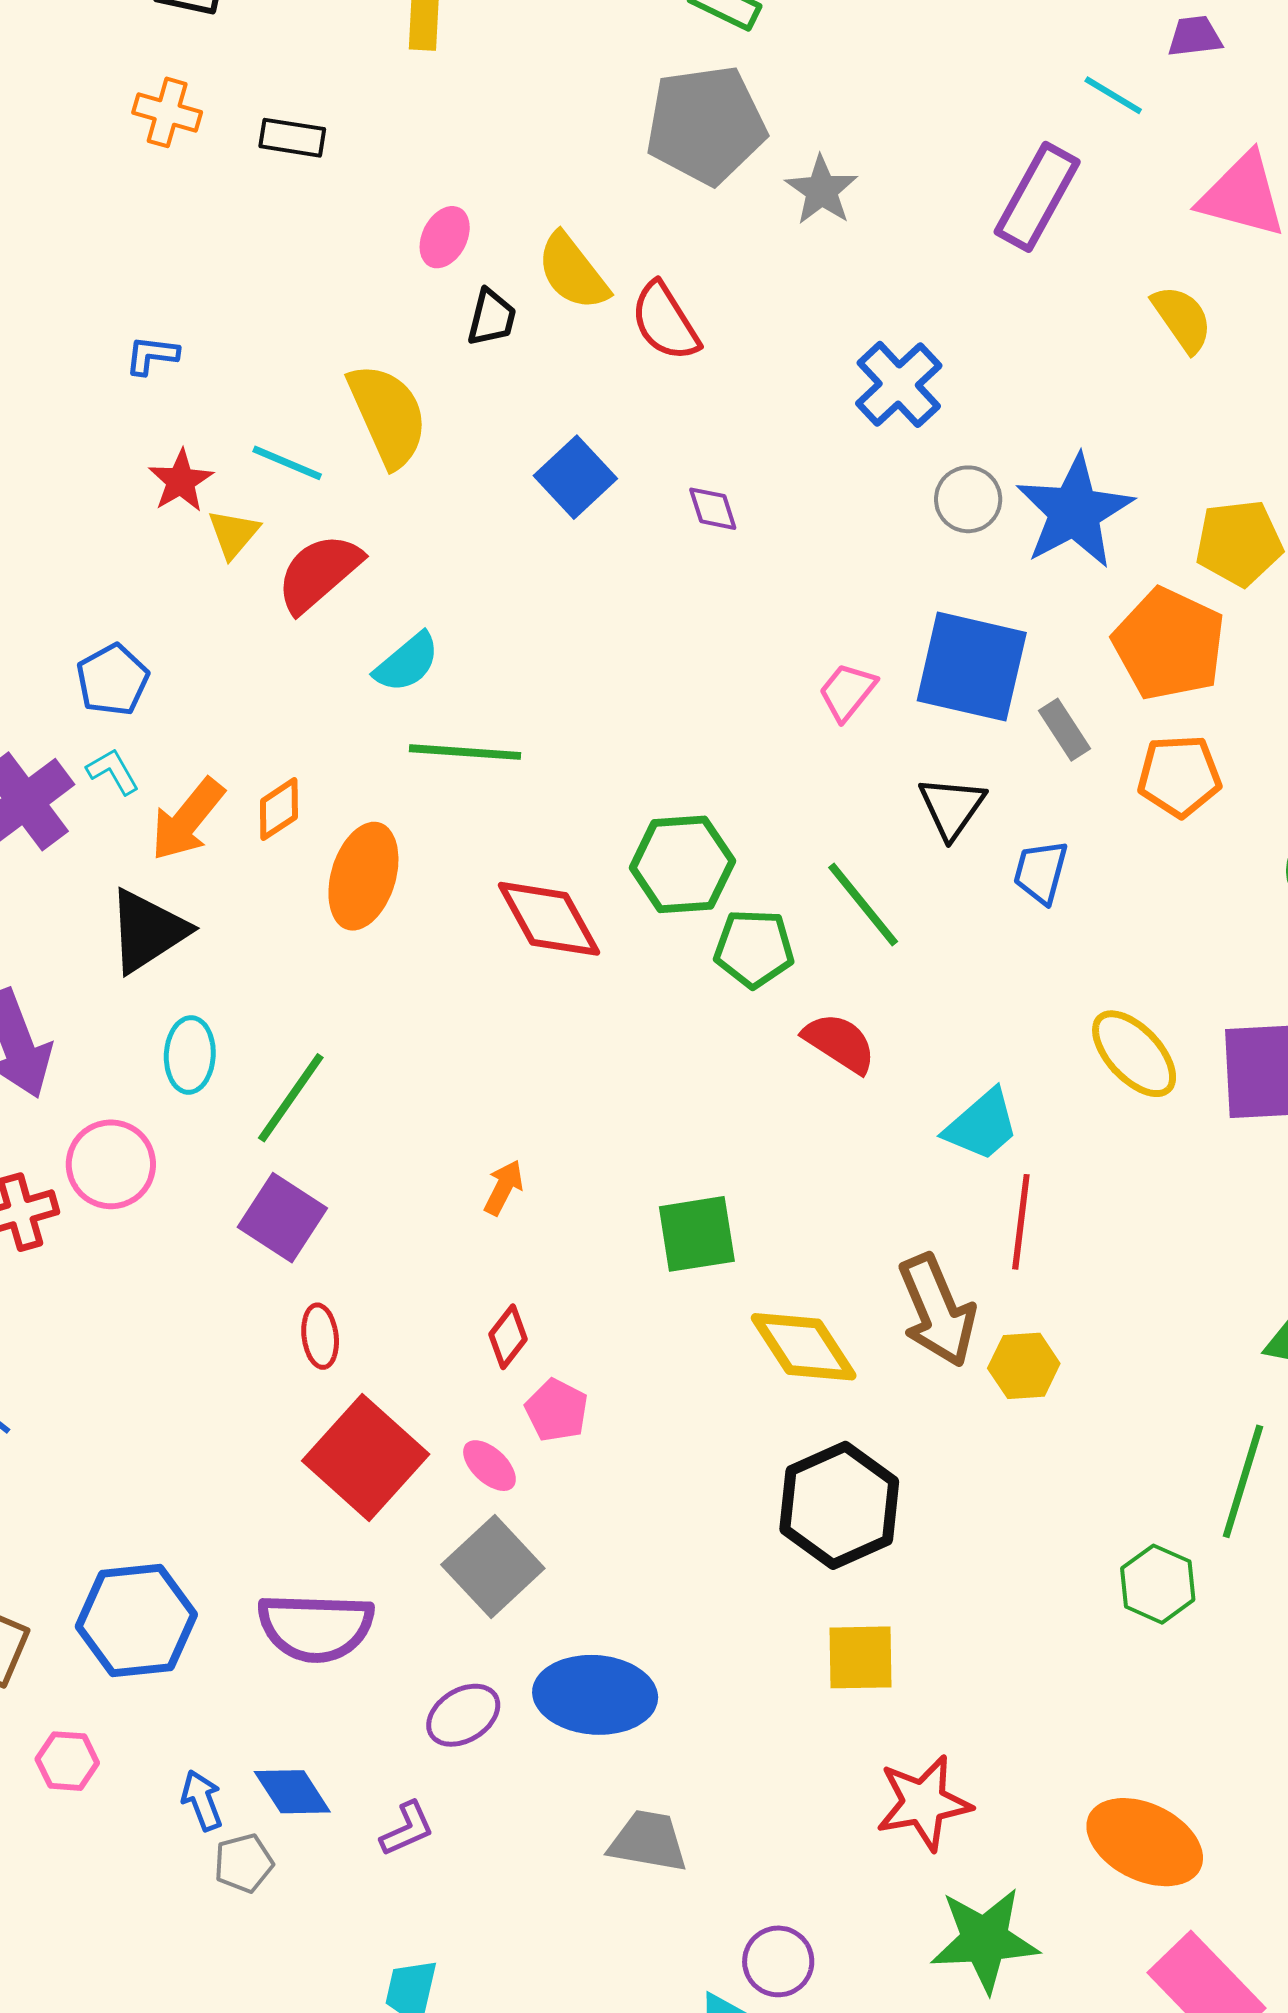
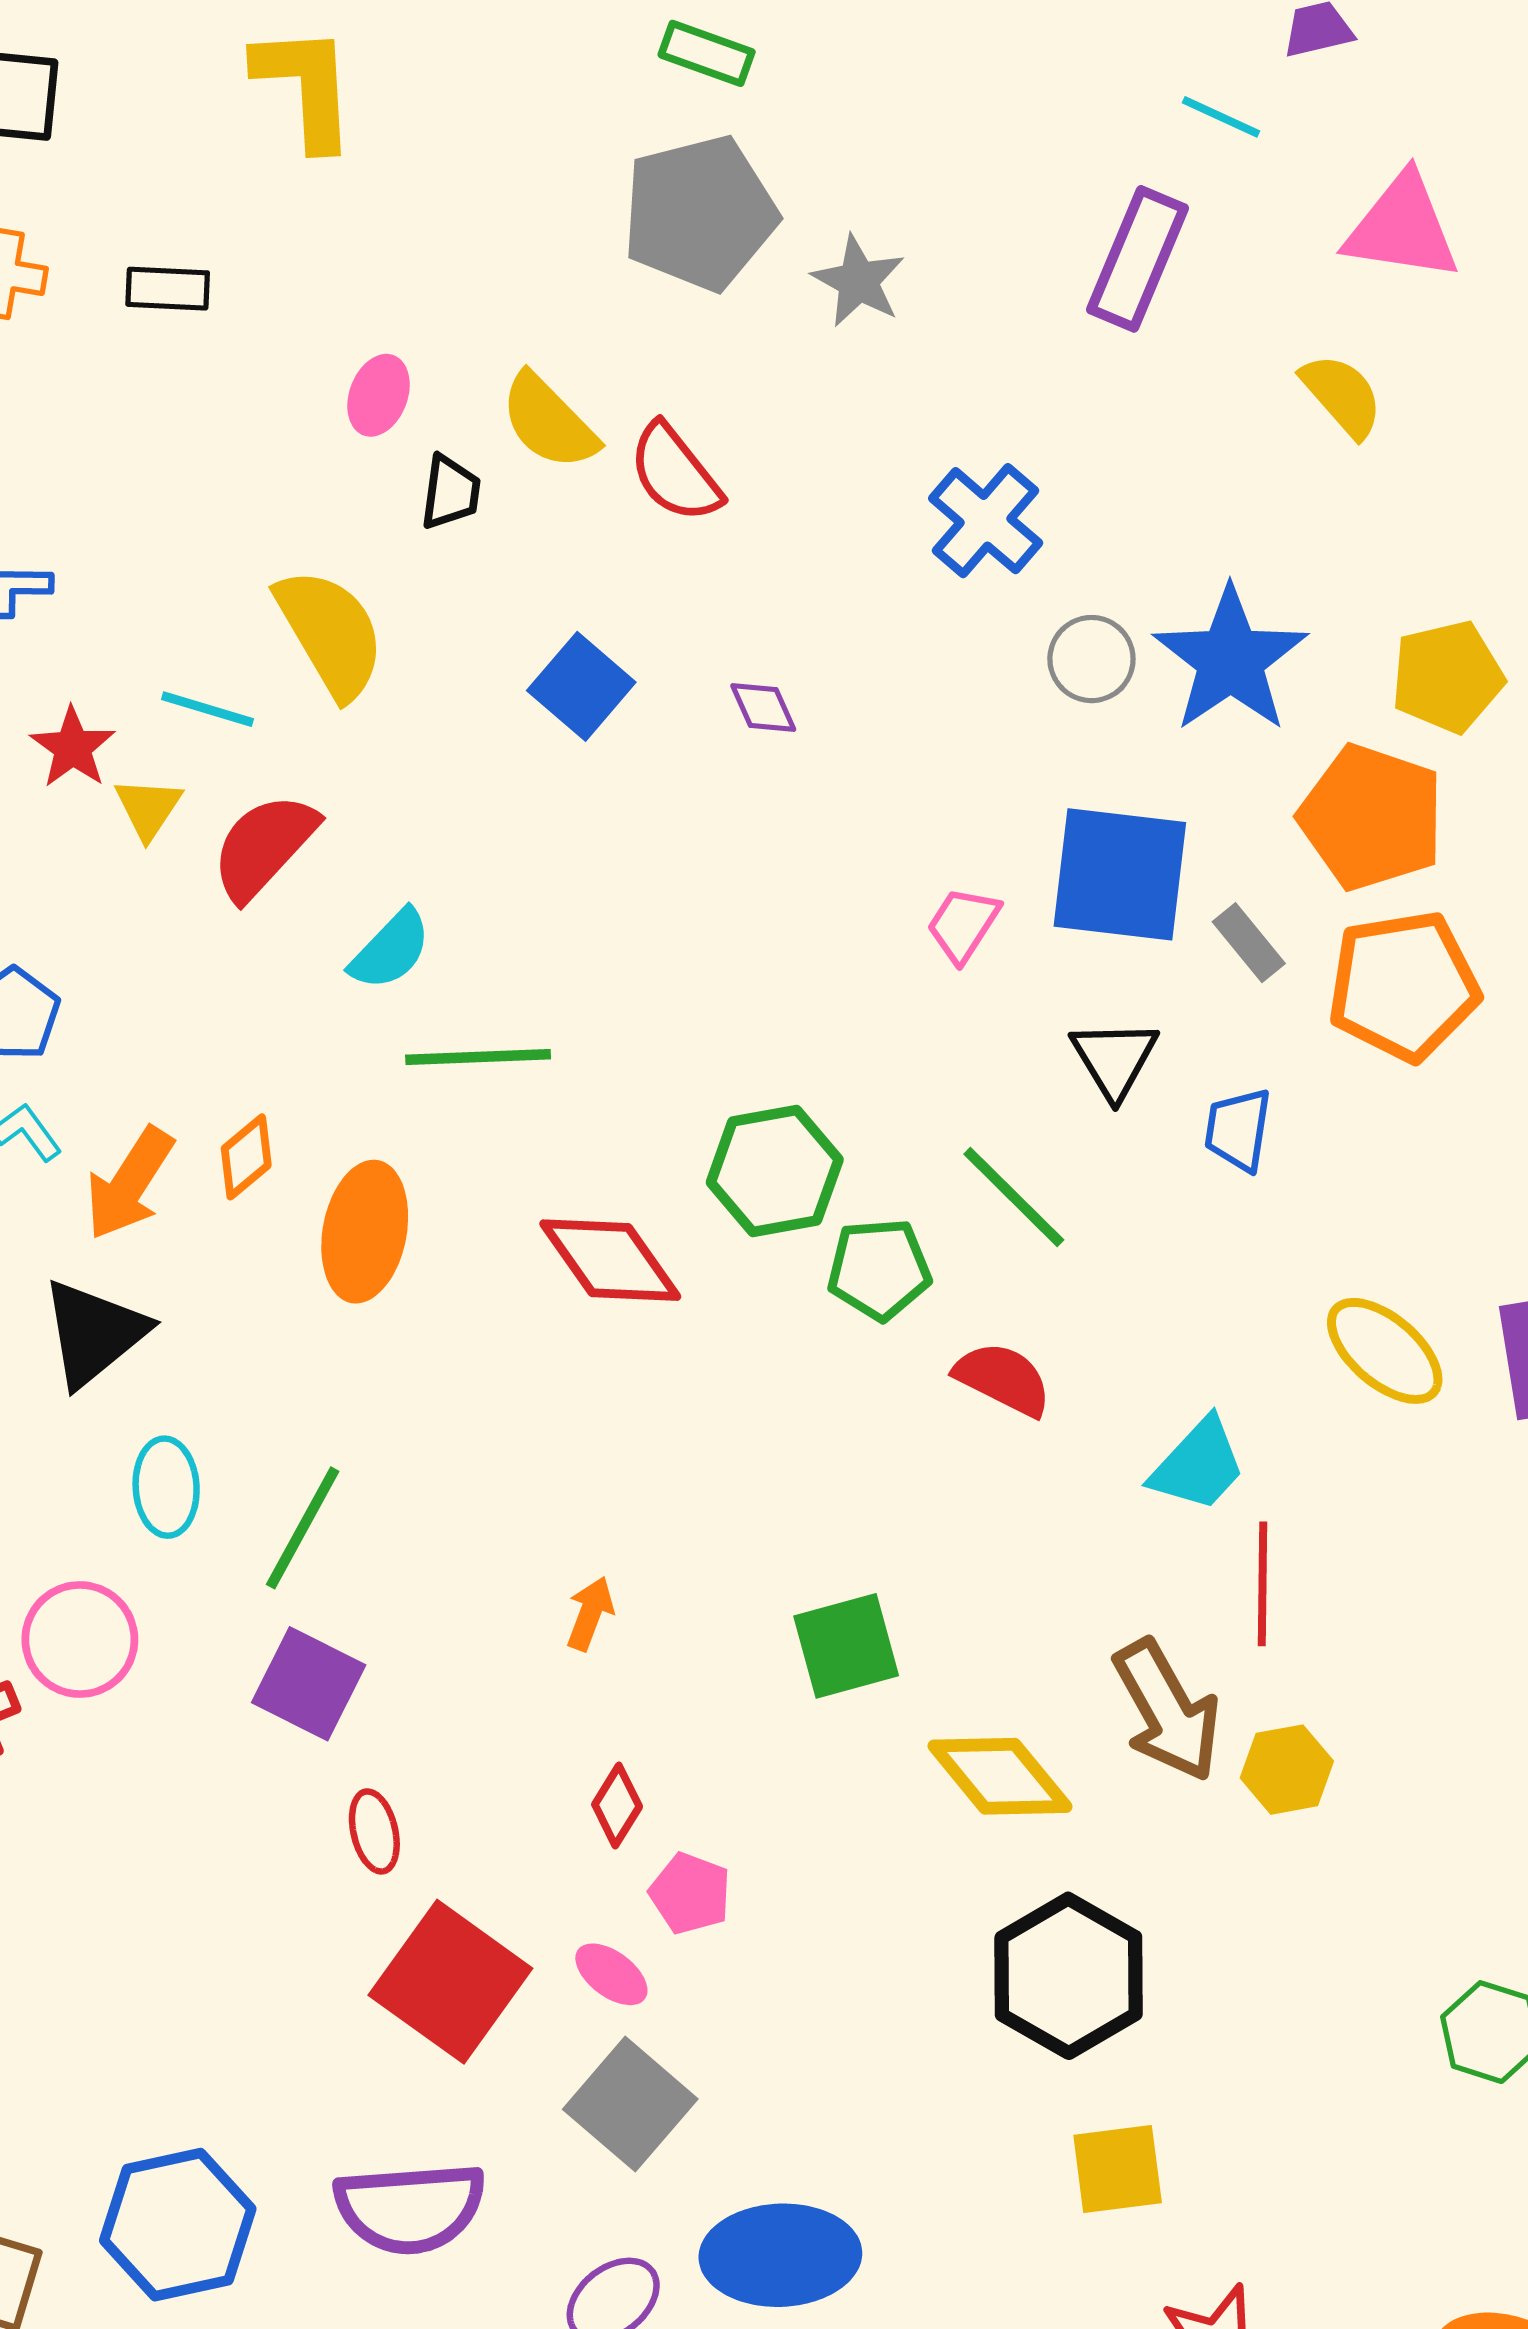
orange pentagon: (1179, 776) -> (1404, 986), size x1.4

